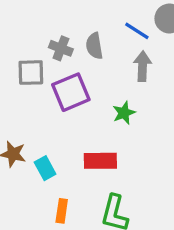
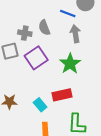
green star: (124, 113) -> (70, 64), size x1.5
cyan rectangle: (45, 168) -> (40, 105), moved

